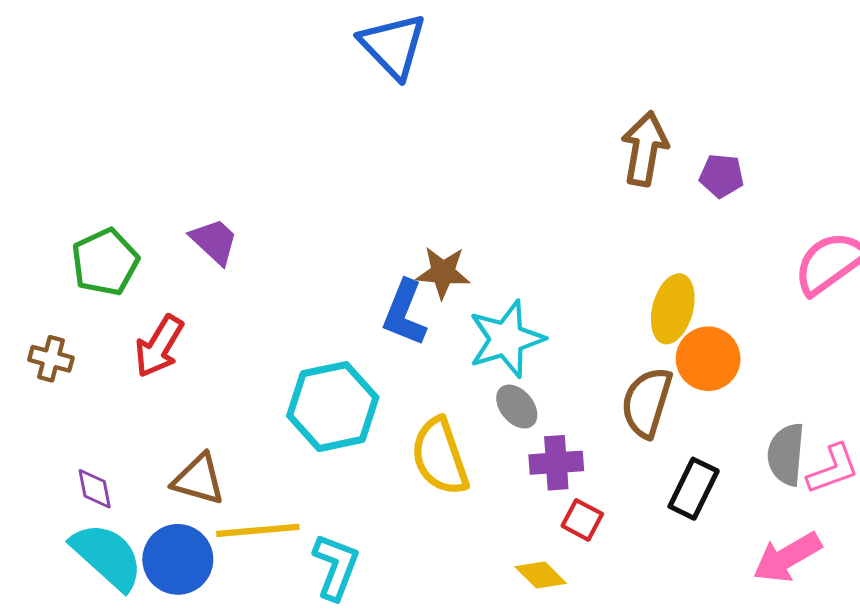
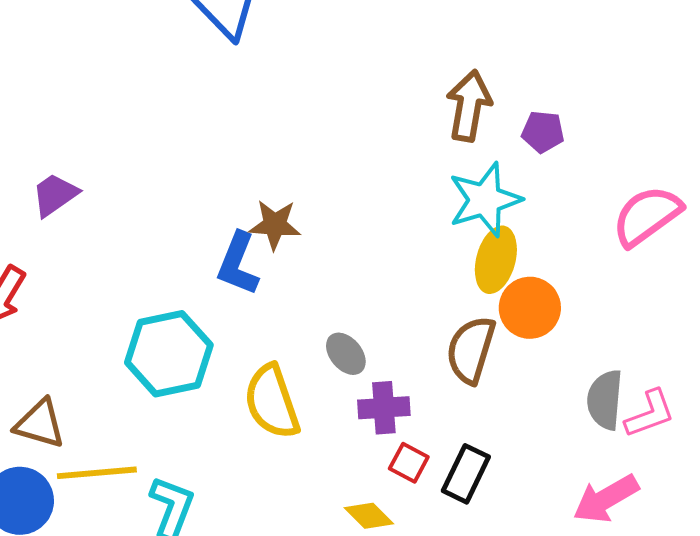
purple trapezoid: (214, 241) -> (55, 195), turned -78
cyan star: (506, 339) -> (485, 200), moved
black rectangle: (694, 489) -> (466, 474), moved

